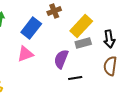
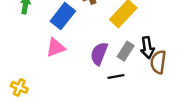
black arrow: (109, 39) -> (147, 48), moved
gray rectangle: (83, 43) -> (126, 51), moved, turned -42

